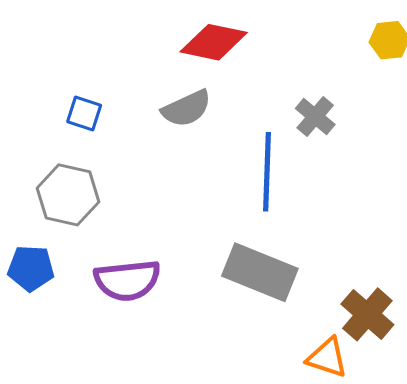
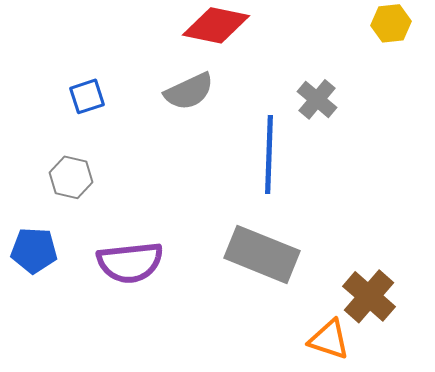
blue square: (84, 114) -> (87, 96), turned -36
gray hexagon: (68, 195) -> (71, 177), size x0.7

